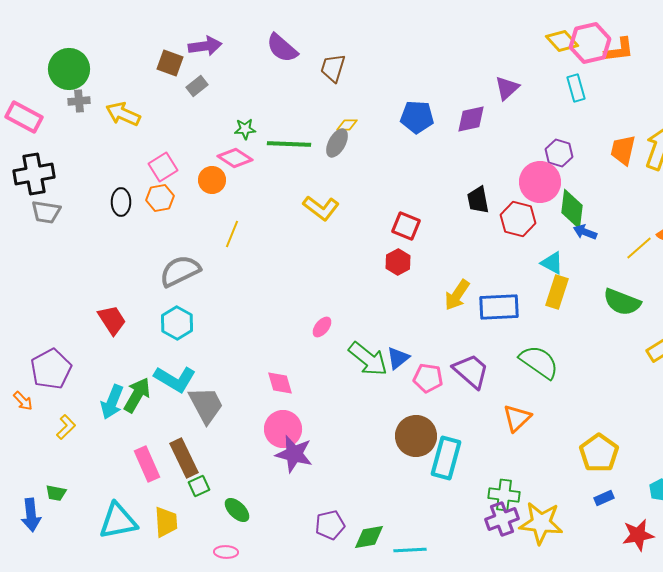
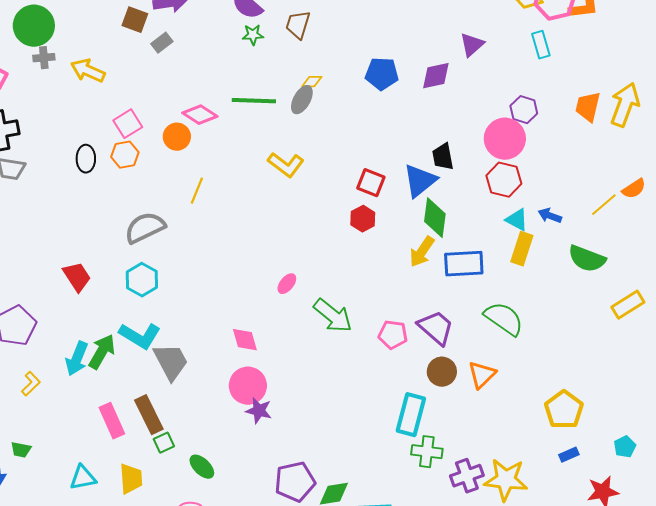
green star: (245, 129) -> (253, 35), moved
green diamond: (572, 209) -> (435, 218), moved
red hexagon: (518, 219) -> (504, 180), moved
blue arrow: (585, 232) -> (550, 216), moved
blue triangle: (398, 358) -> (420, 181), moved, size x1.5
brown circle: (416, 436) -> (442, 372), moved, size x0.7
purple star: (294, 454) -> (259, 411), size x0.7
green cross: (504, 495) -> (427, 452), moved
cyan triangle: (118, 521) -> (83, 478), size x0.7
purple pentagon: (330, 525) -> (295, 482), size x1.4

